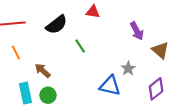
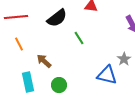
green circle: (48, 95) -> (59, 85), moved

